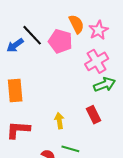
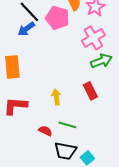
blue arrow: (15, 45) -> (26, 29), moved

